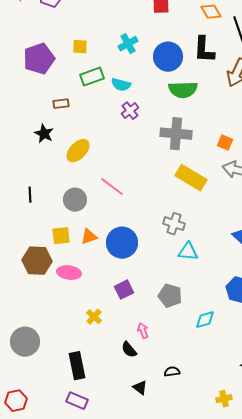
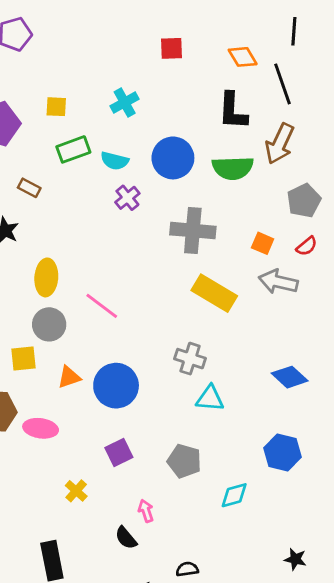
blue circle: (168, 57) -> (173, 158), moved
green semicircle: (183, 90) -> (233, 168), moved
brown rectangle: (61, 104) -> (29, 188), turned 35
yellow ellipse: (78, 151) -> (46, 277), moved, turned -40
yellow square: (61, 236) -> (24, 359), moved

